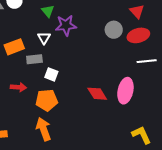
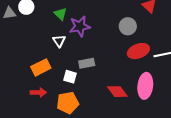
red ellipse: (138, 35) -> (138, 51), moved
orange rectangle: (14, 47) -> (41, 67), moved
gray rectangle: (34, 59) -> (87, 63), moved

